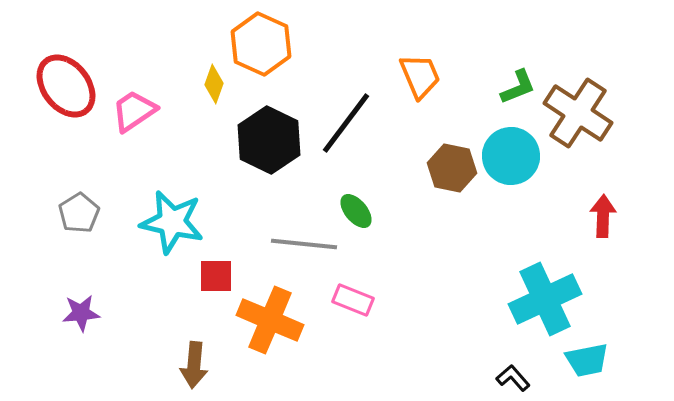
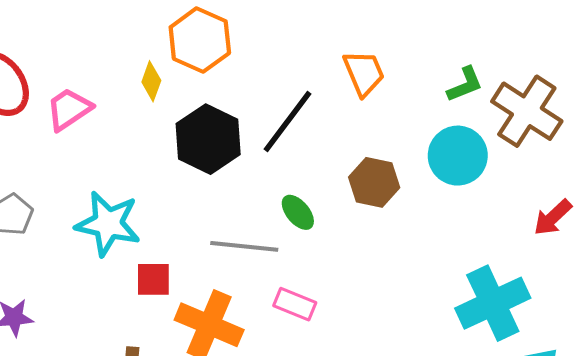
brown hexagon: (452, 168) -> (374, 182), moved
red arrow: (603, 216) -> (553, 217), turned -135

